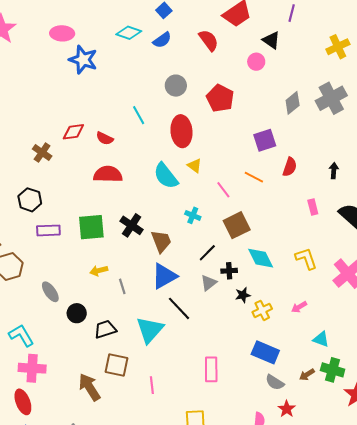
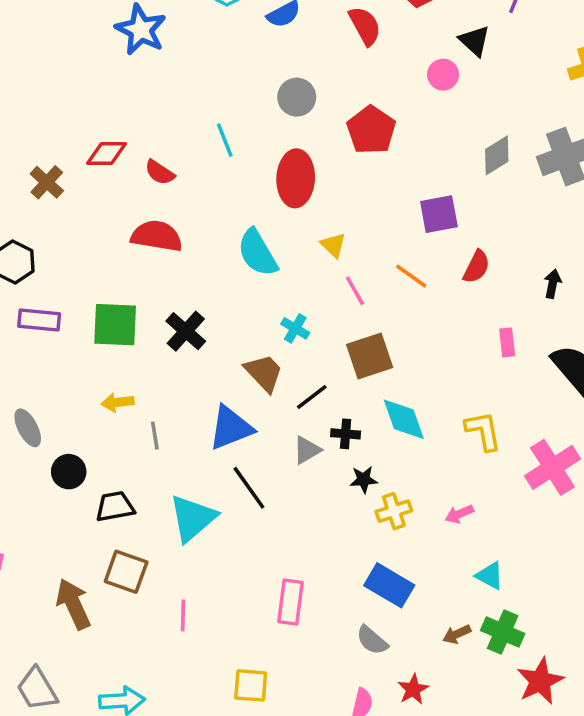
yellow triangle: (195, 166) -> (333, 245), moved
brown trapezoid: (161, 241) -> (264, 373), moved, turned -30
gray semicircle: (275, 382) -> (372, 640), moved

